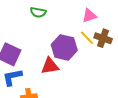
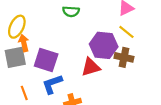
brown cross: (103, 38) -> (124, 57), moved

